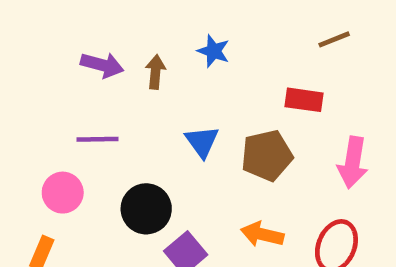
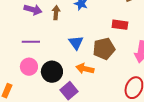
pink circle: (63, 193) -> (29, 67), moved
orange arrow: (262, 234) -> (85, 69), moved

